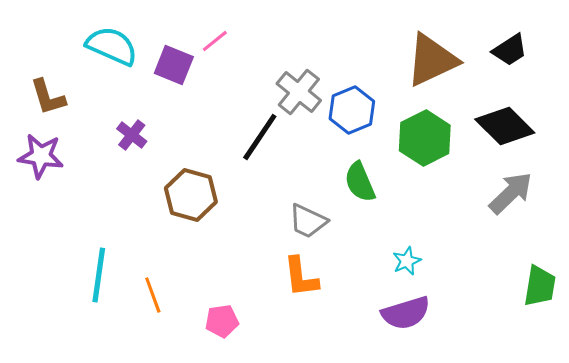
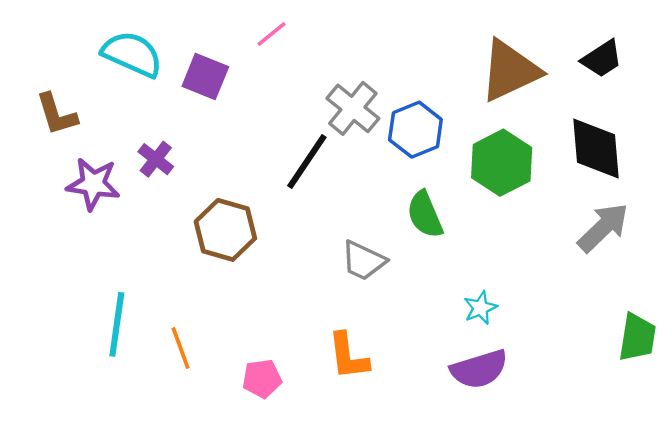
pink line: (215, 41) -> (271, 34), moved
black diamond: (505, 126) -> (596, 148), turned 40
purple star: (41, 156) -> (93, 184), moved
orange L-shape: (301, 277) -> (348, 356), moved

